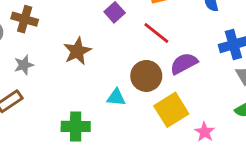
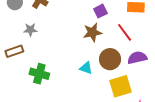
brown star: (77, 51) -> (92, 32), moved
green cross: (76, 126) -> (39, 74), moved

